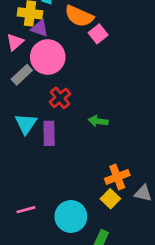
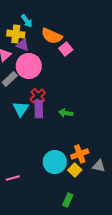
cyan triangle: (26, 124) -> (21, 109), moved
purple rectangle: (49, 133) -> (39, 109), moved
cyan circle: (71, 216) -> (55, 162), moved

